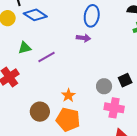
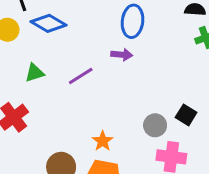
purple line: (47, 57) -> (81, 76), moved
black square: (125, 80) -> (186, 115), turned -32

